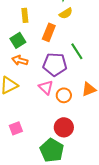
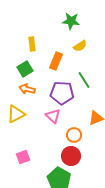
yellow semicircle: (66, 13) -> (80, 46), moved
orange circle: (64, 95) -> (74, 135), moved

